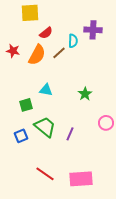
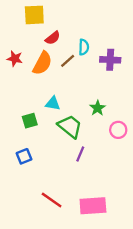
purple cross: (93, 30) -> (110, 60), moved
pink circle: (106, 123) -> (118, 130), moved
green trapezoid: (45, 127) -> (70, 126), moved

